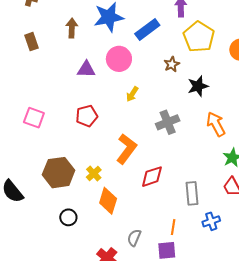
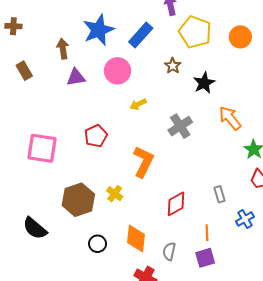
purple triangle: (86, 69) -> (76, 77), moved
yellow arrow: (132, 94) -> (138, 104), turned 42
pink square: (34, 118) -> (42, 148), size x1.4
red diamond: (152, 177) -> (176, 204), moved
gray rectangle: (192, 193) -> (220, 194), size x0.7
orange diamond: (108, 201) -> (136, 239), moved

